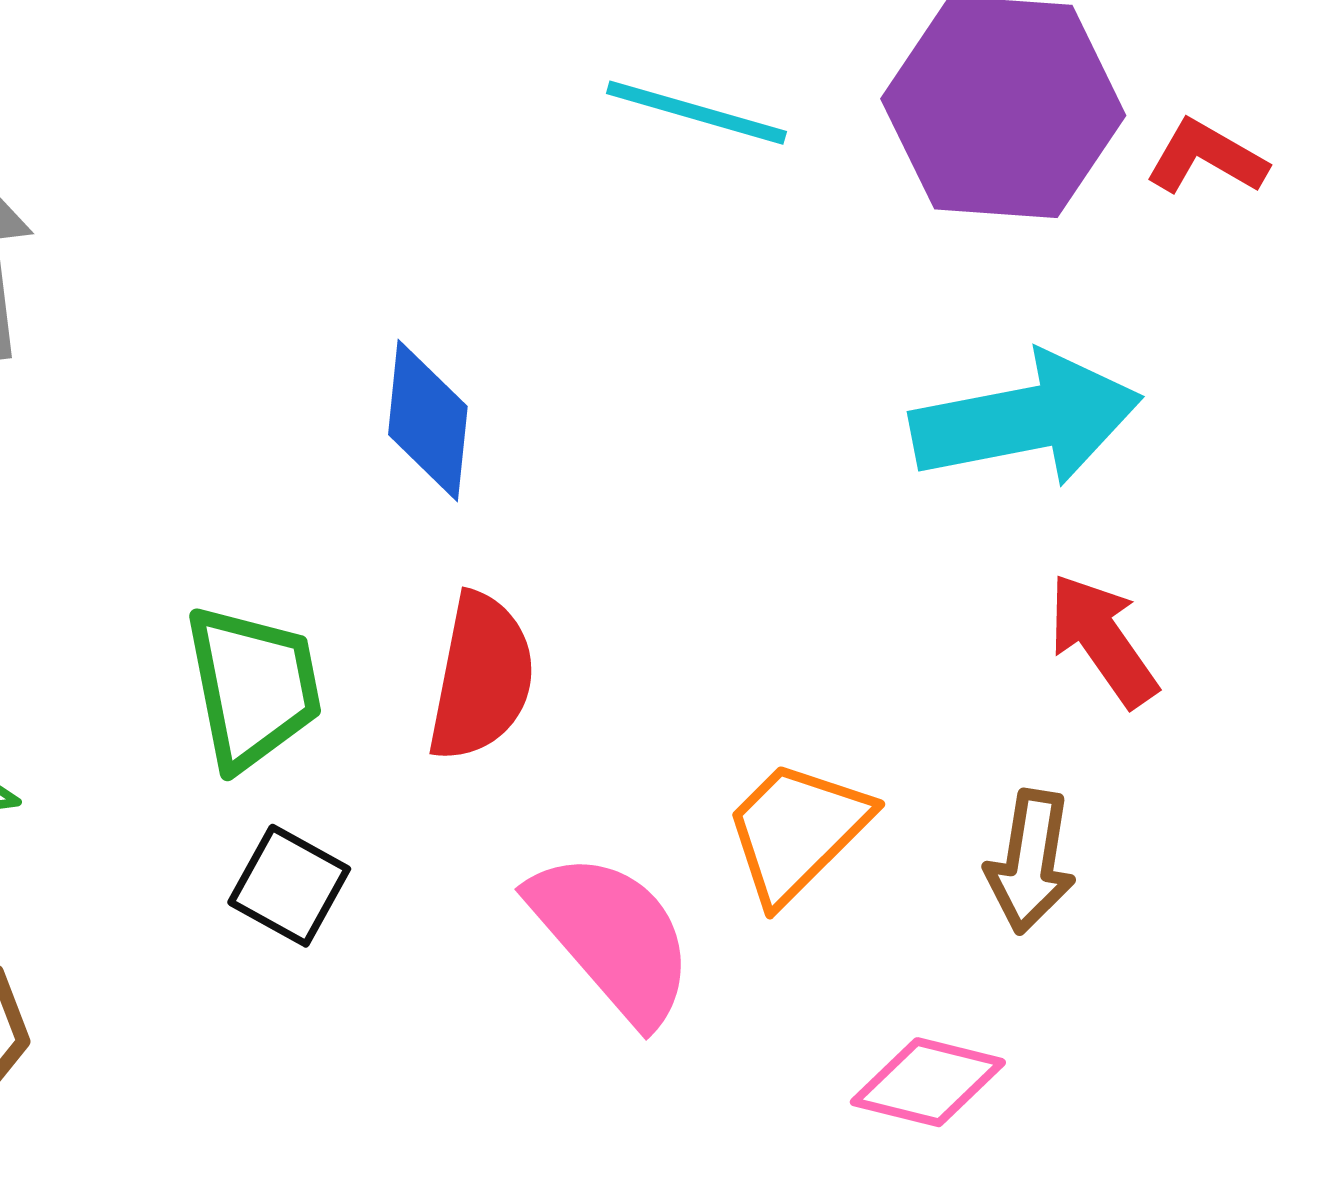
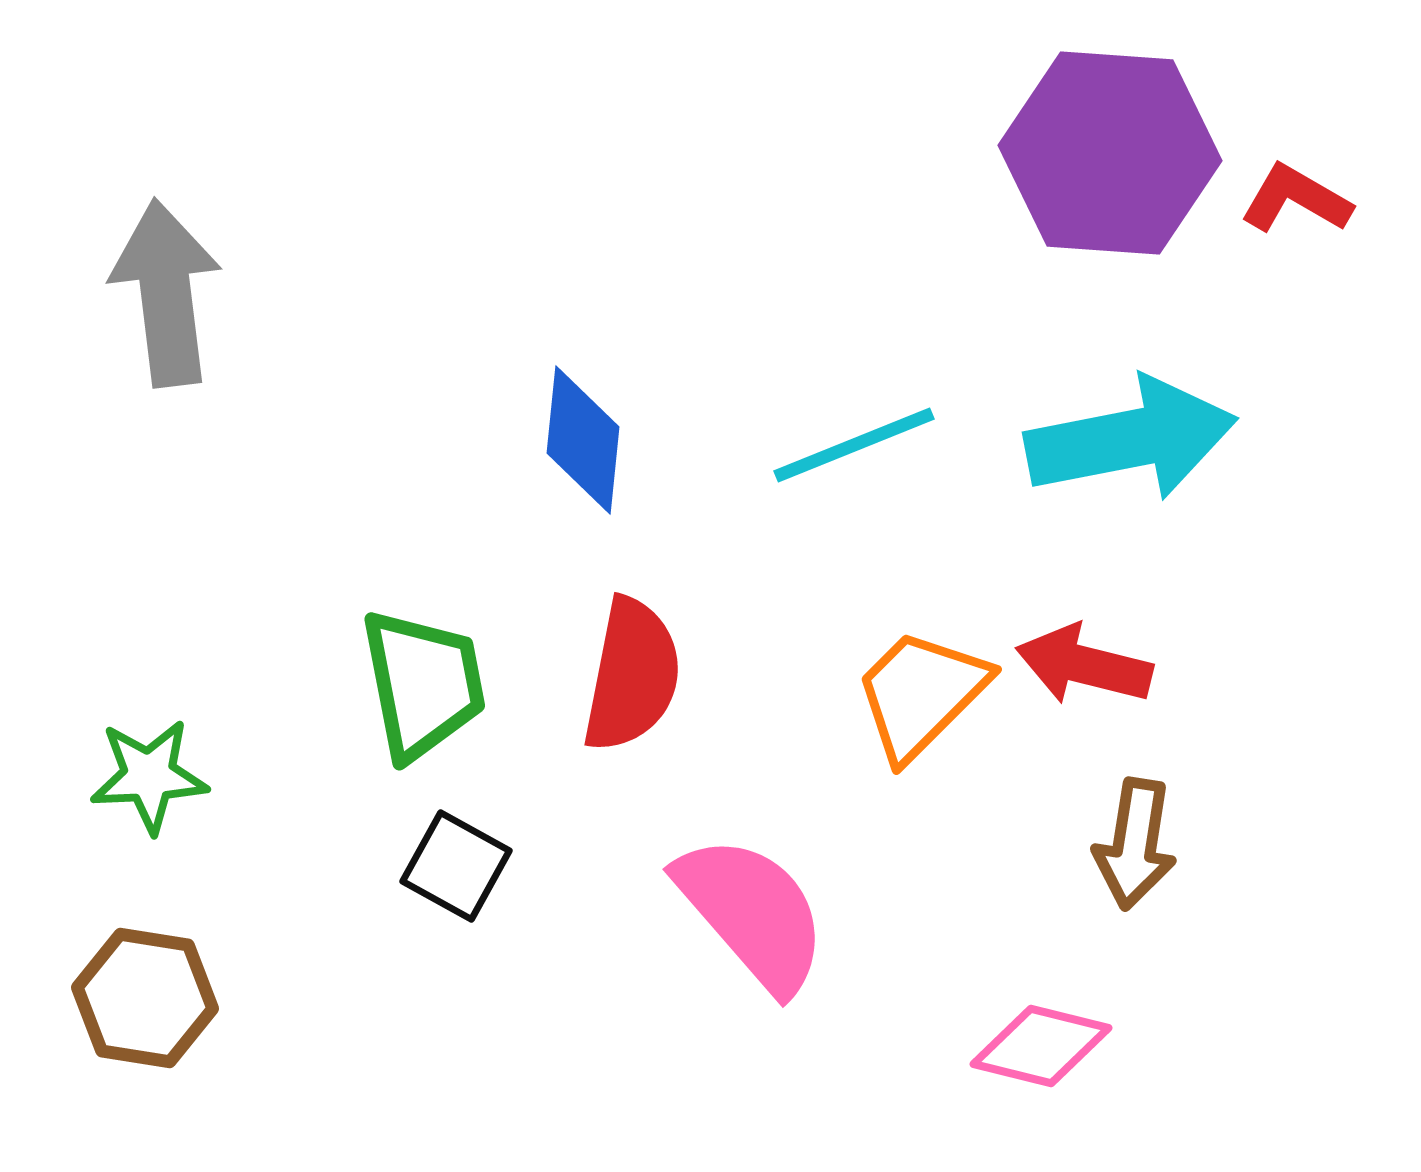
cyan line: (696, 113) -> (854, 445), moved, turned -38
red arrow: (1103, 640) -> (1084, 665), moved, turned -41
orange trapezoid: (797, 831) -> (921, 694), moved

